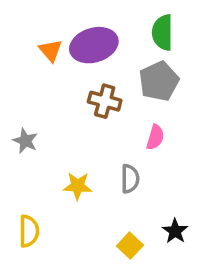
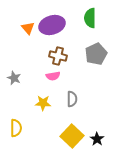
gray pentagon: (159, 81) -> (96, 54), moved
pink semicircle: (155, 137) -> (53, 76), moved, turned 64
black star: (175, 231) -> (97, 139), moved
yellow square: (130, 246) -> (72, 136), size x1.6

